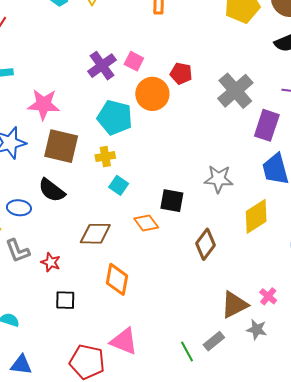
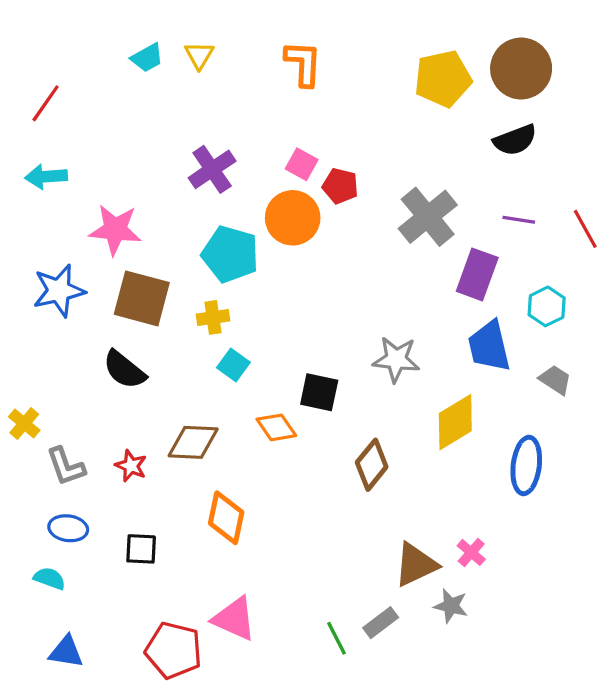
pink square: (134, 61) -> (302, 164), moved
blue ellipse: (19, 208) -> (68, 528), moved
red star: (51, 262) -> (131, 466), moved

